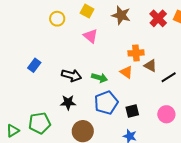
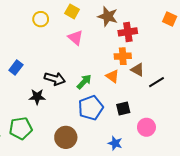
red cross: (158, 18) -> (128, 32), moved, turned 36
green arrow: (100, 78) -> (84, 82), turned -63
black star: (68, 102) -> (37, 97), moved
black square: (132, 111) -> (123, 109), moved
pink circle: (166, 114) -> (146, 127), moved

